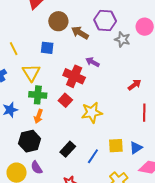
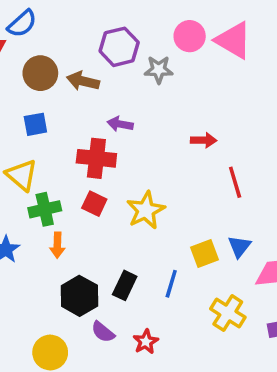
red arrow: (135, 85) -> (204, 140), turned 56
black hexagon: (30, 141) -> (79, 296), moved
purple semicircle: (37, 168) -> (103, 332), moved

